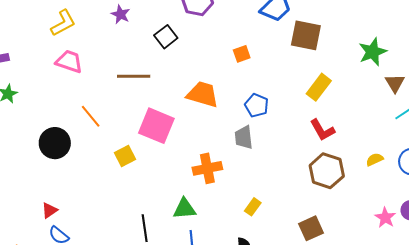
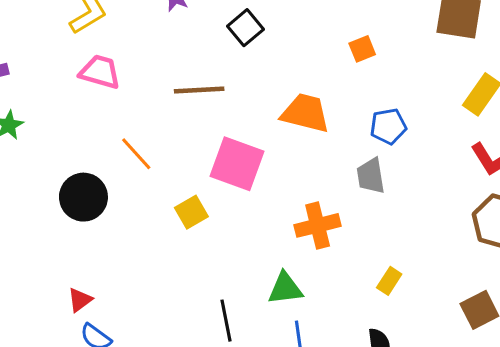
blue pentagon: (257, 105) -> (388, 126), turned -30

